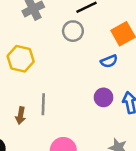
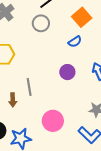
purple circle: (103, 97) -> (67, 72), moved

